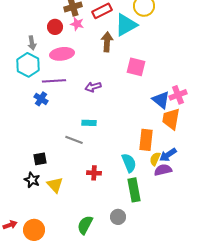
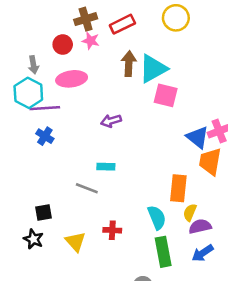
cyan triangle: (126, 25) -> (153, 69), moved
purple line: (54, 81) -> (45, 108), moved
blue arrow: (168, 155) -> (203, 253), moved
yellow triangle: (55, 185) -> (75, 242), moved

